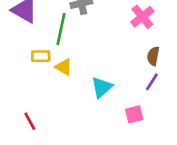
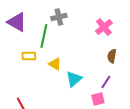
yellow triangle: (64, 67) -> (55, 64), moved
purple line: (152, 82) -> (106, 82), moved

